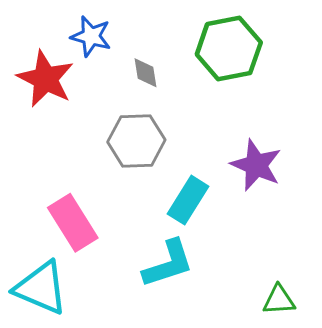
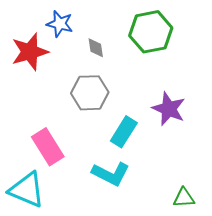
red star: (45, 79) -> (30, 52), turned 30
cyan L-shape: (168, 264) -> (111, 174), turned 45

